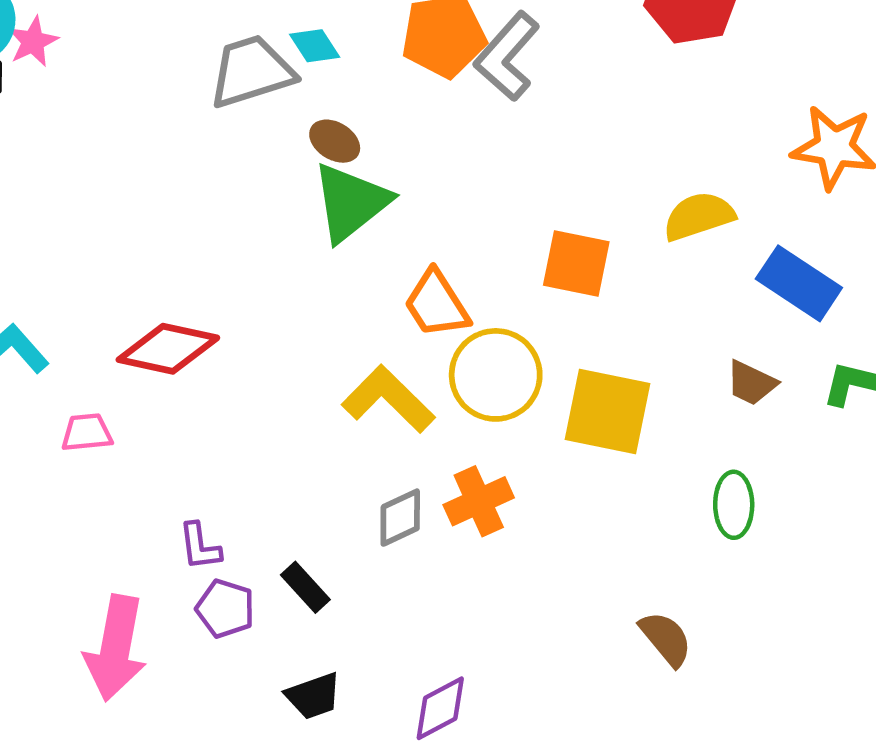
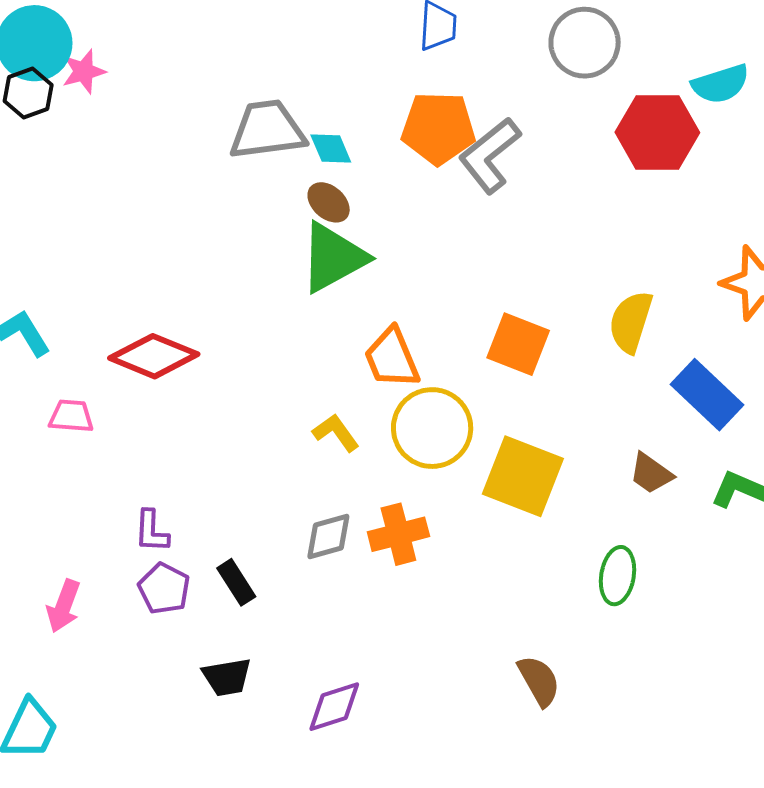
cyan diamond: (315, 46) -> (331, 148), moved
yellow semicircle: (699, 216) -> (631, 322), turned -64
yellow L-shape: (388, 399) -> (336, 433), size x0.6
pink arrow: (116, 648) -> (64, 606), size x0.6

